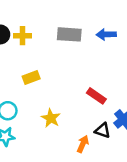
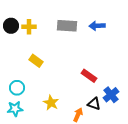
yellow rectangle: (31, 78) -> (36, 61), turned 56
yellow star: (51, 118) -> (51, 103), moved

